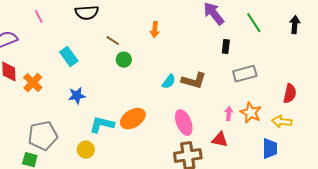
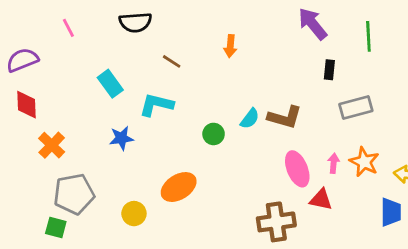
green line: (254, 23) -> (368, 36), turned 30
green circle: (124, 60) -> (214, 134), moved
orange cross: (33, 83) -> (52, 145), moved
orange ellipse: (133, 119) -> (179, 187), moved
pink ellipse: (184, 123) -> (297, 169), moved
cyan L-shape: (102, 125) -> (156, 105), moved

